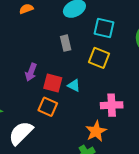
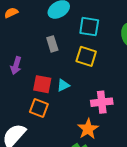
purple arrow: (31, 72) -> (16, 65), moved
cyan triangle: (74, 85) -> (63, 85), turned -48

